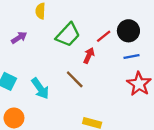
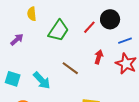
red arrow: (89, 55) -> (99, 57), moved
blue line: (131, 57) -> (125, 41), moved

